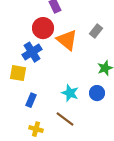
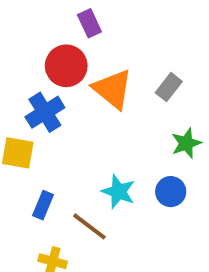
gray rectangle: (96, 31) -> (169, 87), moved
brown line: (65, 119) -> (89, 226), moved

